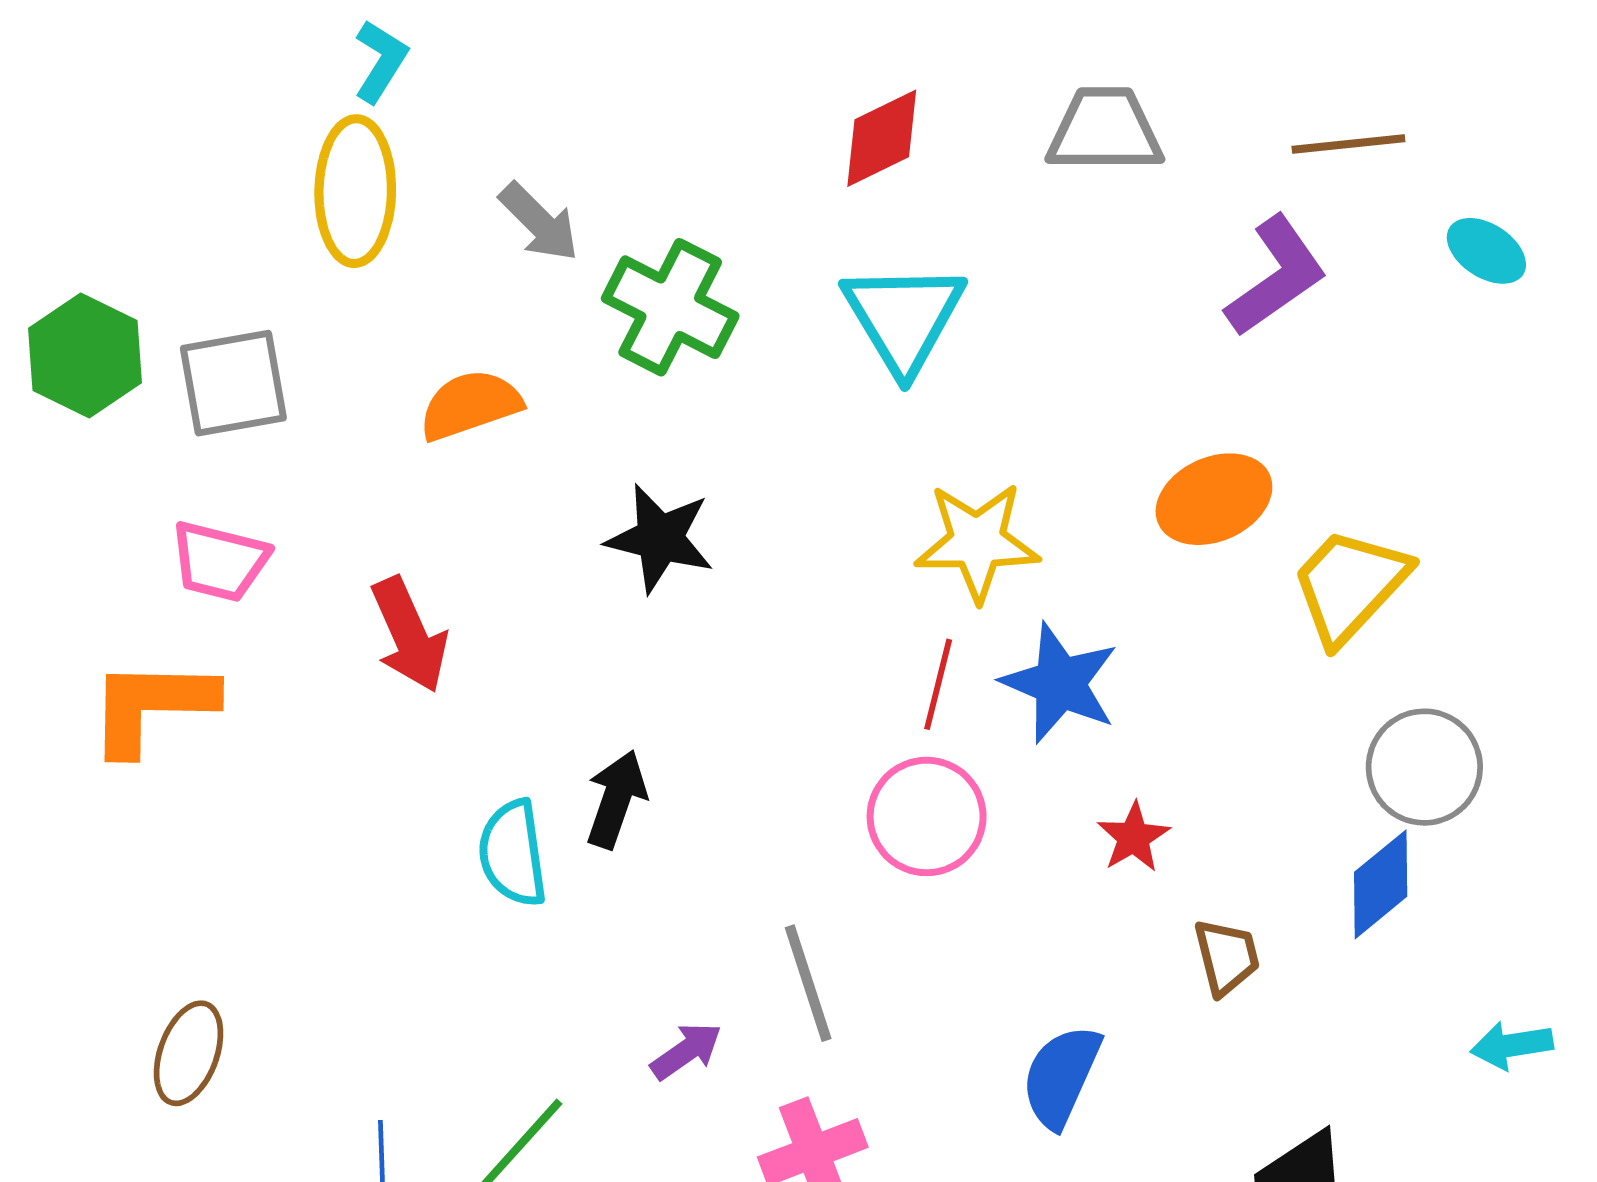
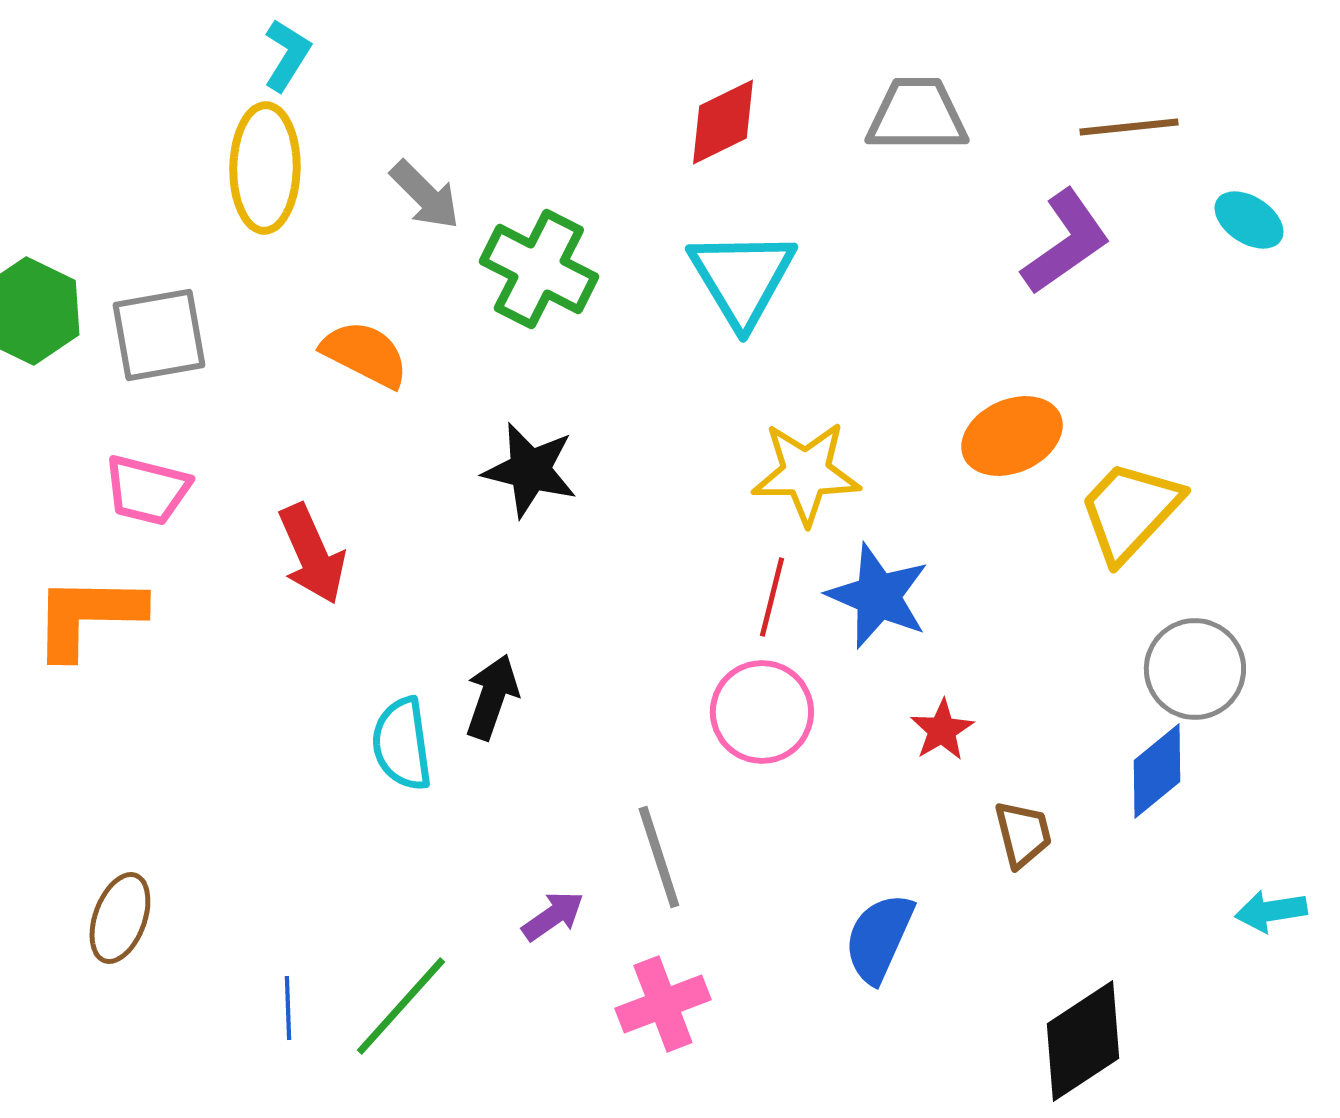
orange semicircle: (470, 405) -> (365, 354), turned 46

